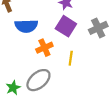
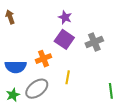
blue semicircle: (26, 26) -> (16, 67), moved
yellow line: (71, 58) -> (68, 77), moved

